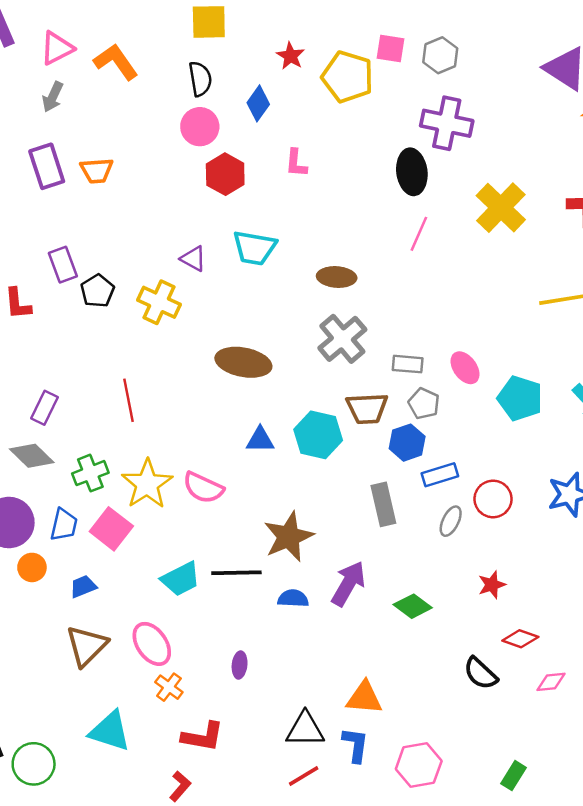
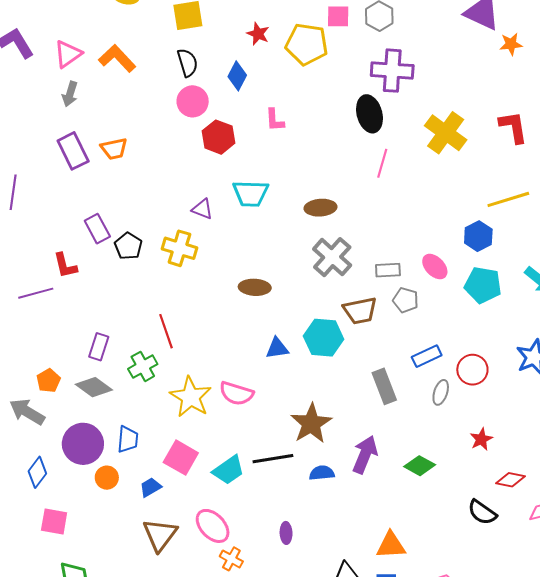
brown ellipse: (243, 362) -> (255, 287), size x0.7
blue hexagon: (407, 443) -> (478, 236), moved
green cross: (90, 473) -> (143, 366), moved
pink square: (111, 529) -> (181, 458), moved

